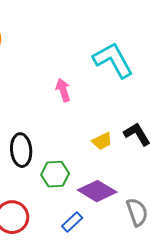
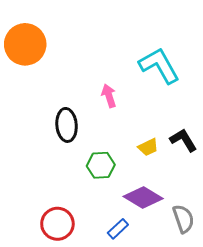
black ellipse: (21, 150) -> (67, 125), moved
green hexagon: (55, 174) -> (101, 165), moved

